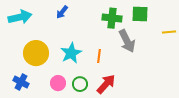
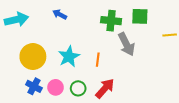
blue arrow: (62, 12) -> (60, 14), turned 80
blue cross: (21, 82) -> (34, 86), moved

